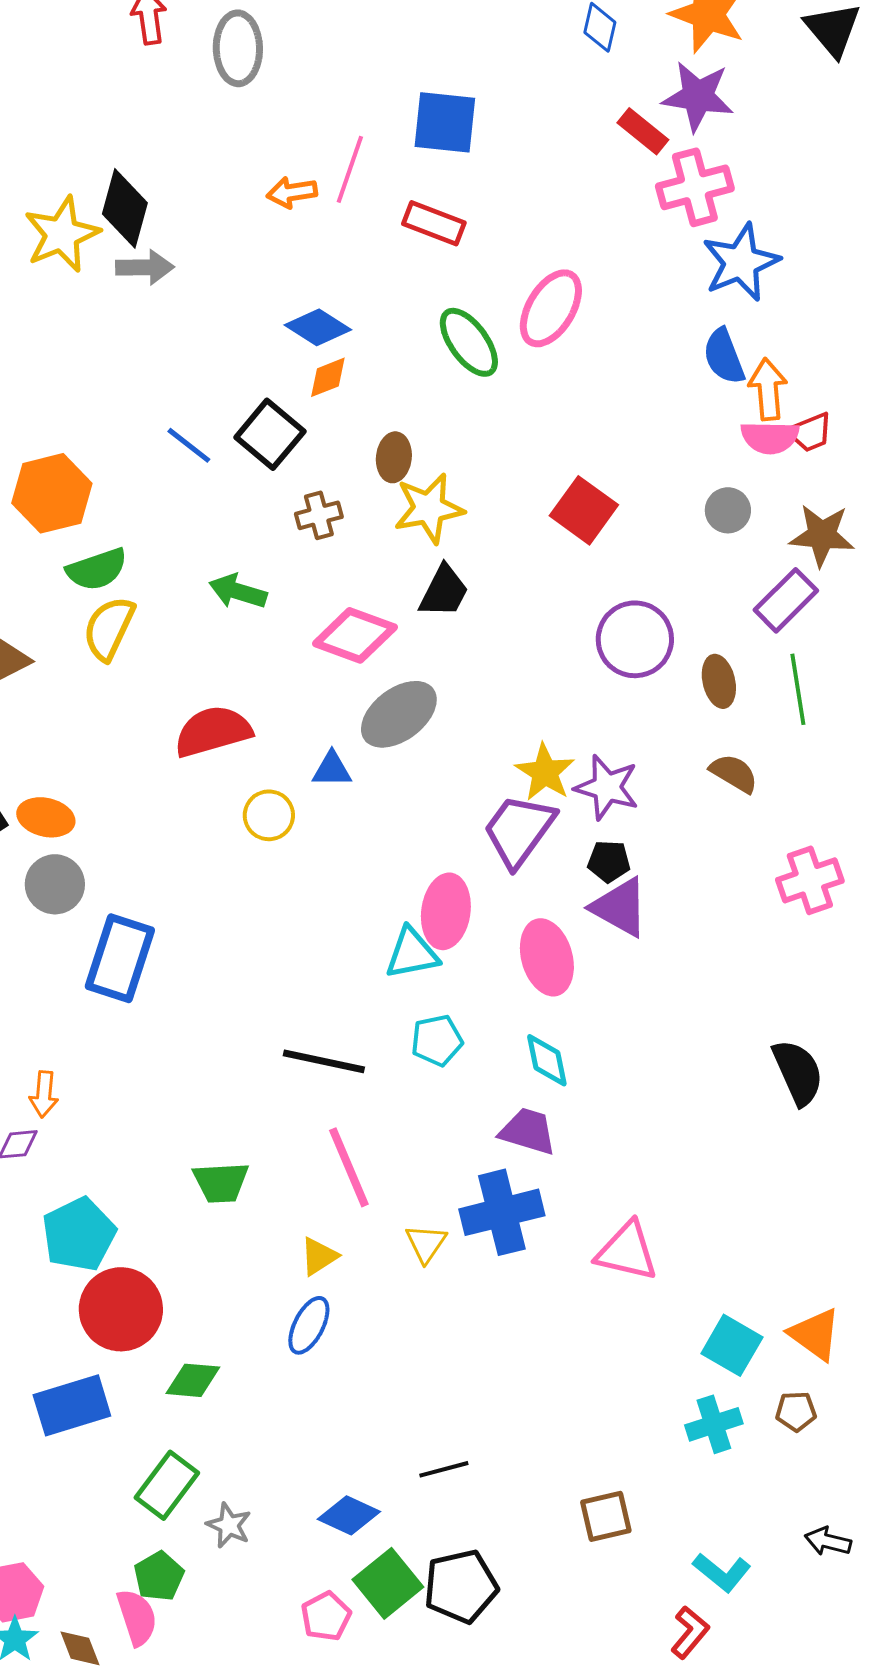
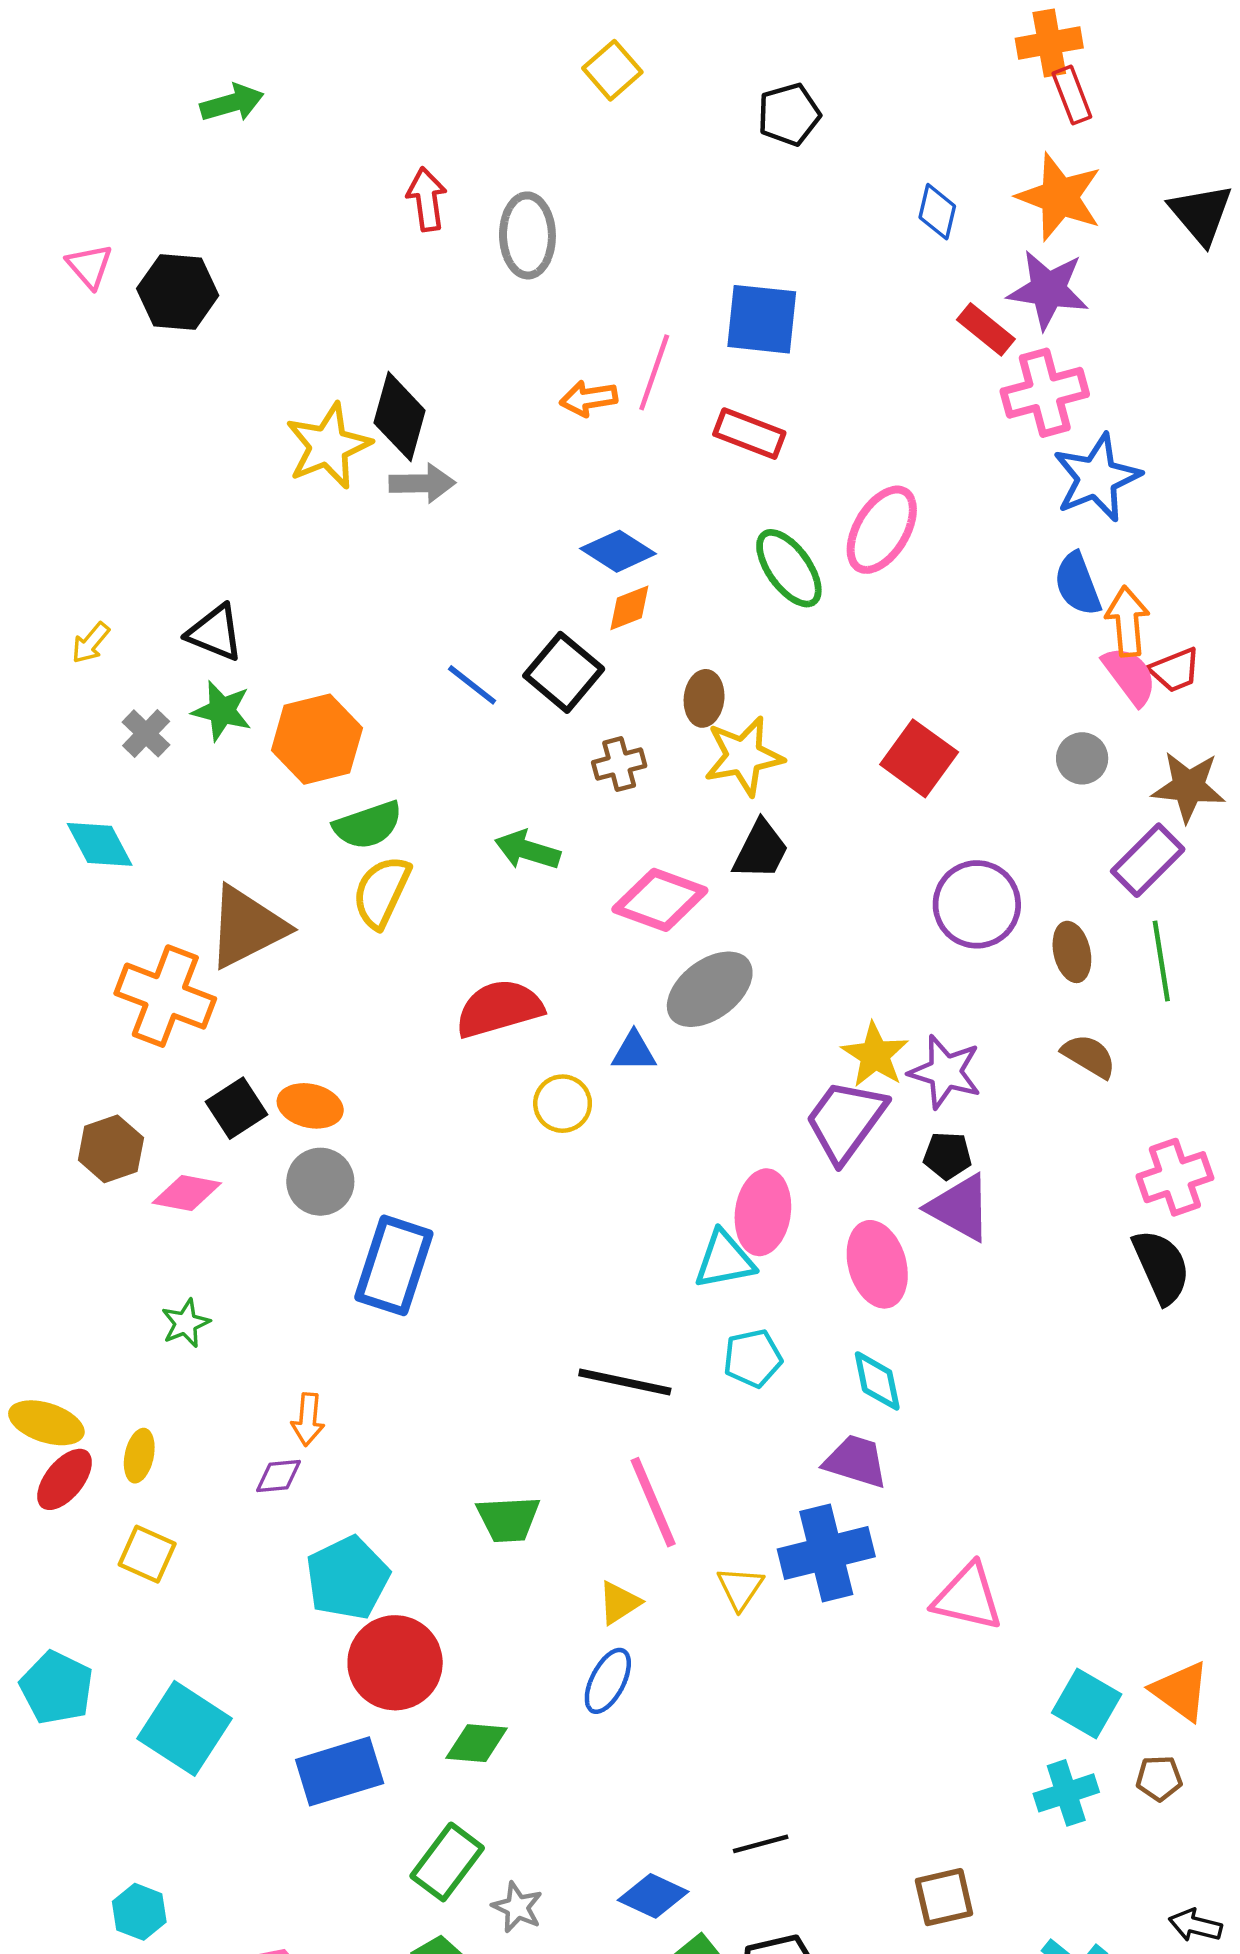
pink semicircle: (770, 437) -> (1130, 676), turned -128
black semicircle: (798, 1072) -> (1161, 1267), moved

